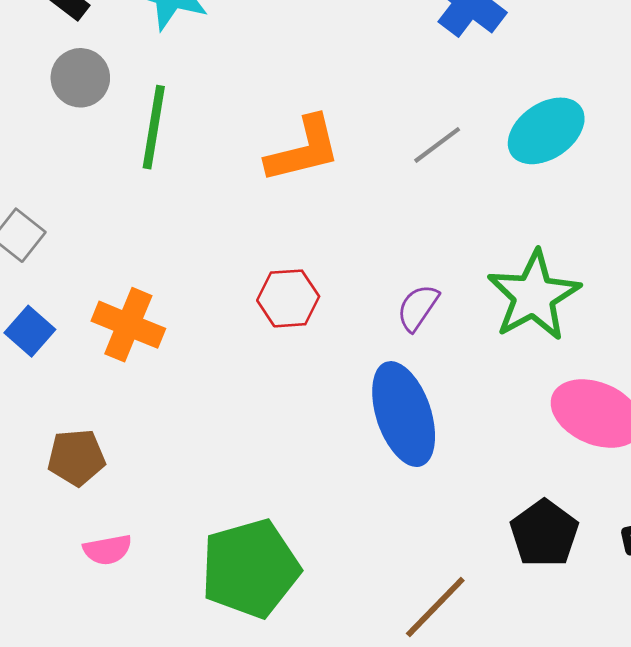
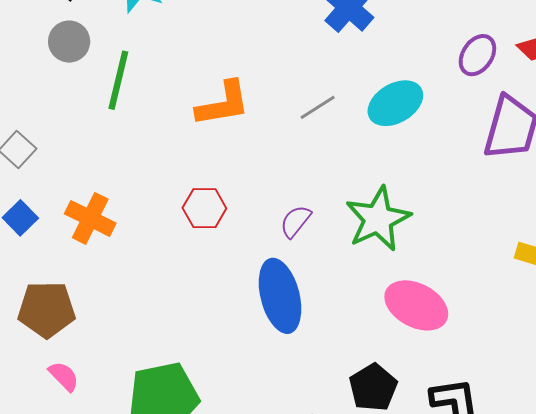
brown pentagon: (76, 457) -> (47, 309), size x1.4
pink semicircle: (107, 550) -> (64, 376), turned -128

